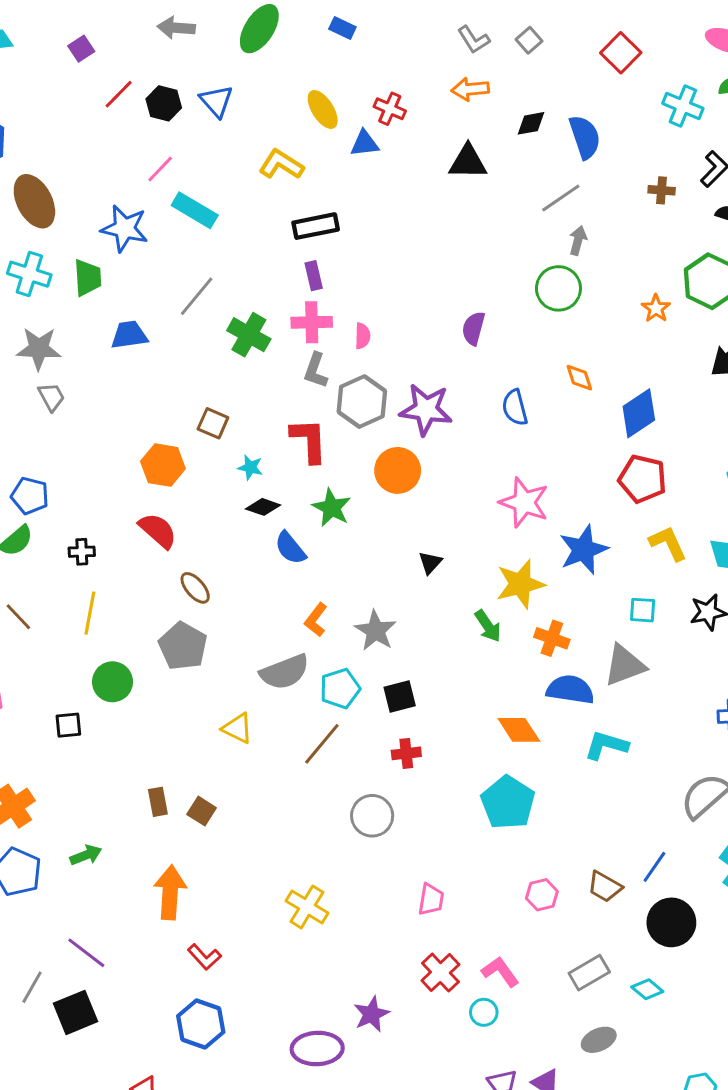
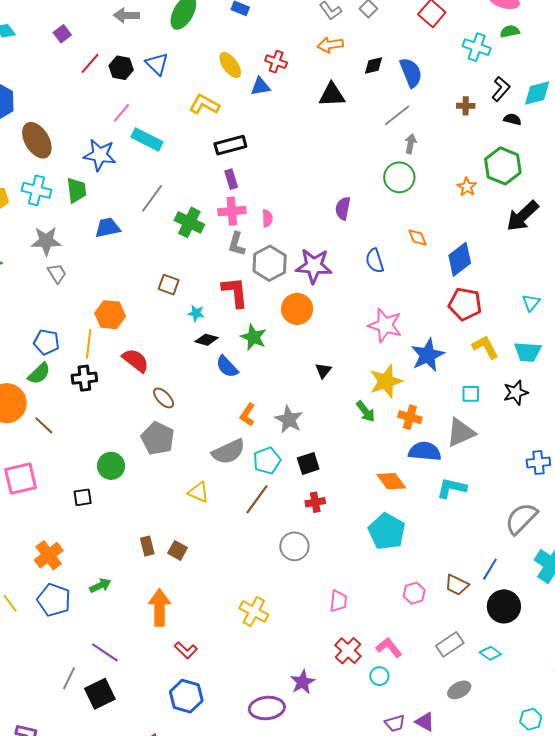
orange hexagon: (163, 465) -> (110, 315), moved
black cross: (82, 552) -> (84, 378), size x1.4
yellow line: (90, 613) -> (89, 344), moved

